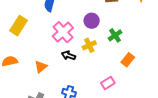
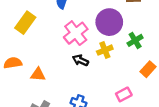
purple circle: (92, 21) -> (109, 22), size x1.5
orange triangle: (41, 67) -> (38, 74), moved, turned 40

